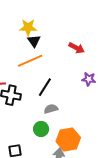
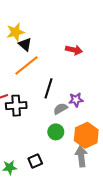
red arrow: (77, 48) -> (74, 50), moved
purple star: (89, 79) -> (76, 100), moved

